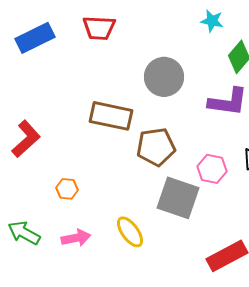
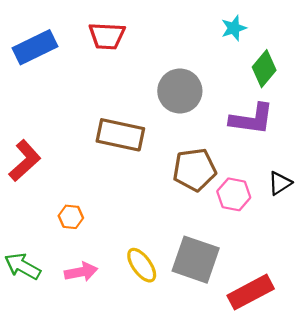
cyan star: (212, 21) -> (234, 28), turned -30
brown pentagon: (156, 147) -> (194, 170), moved
gray square: (178, 198) -> (196, 260), moved

